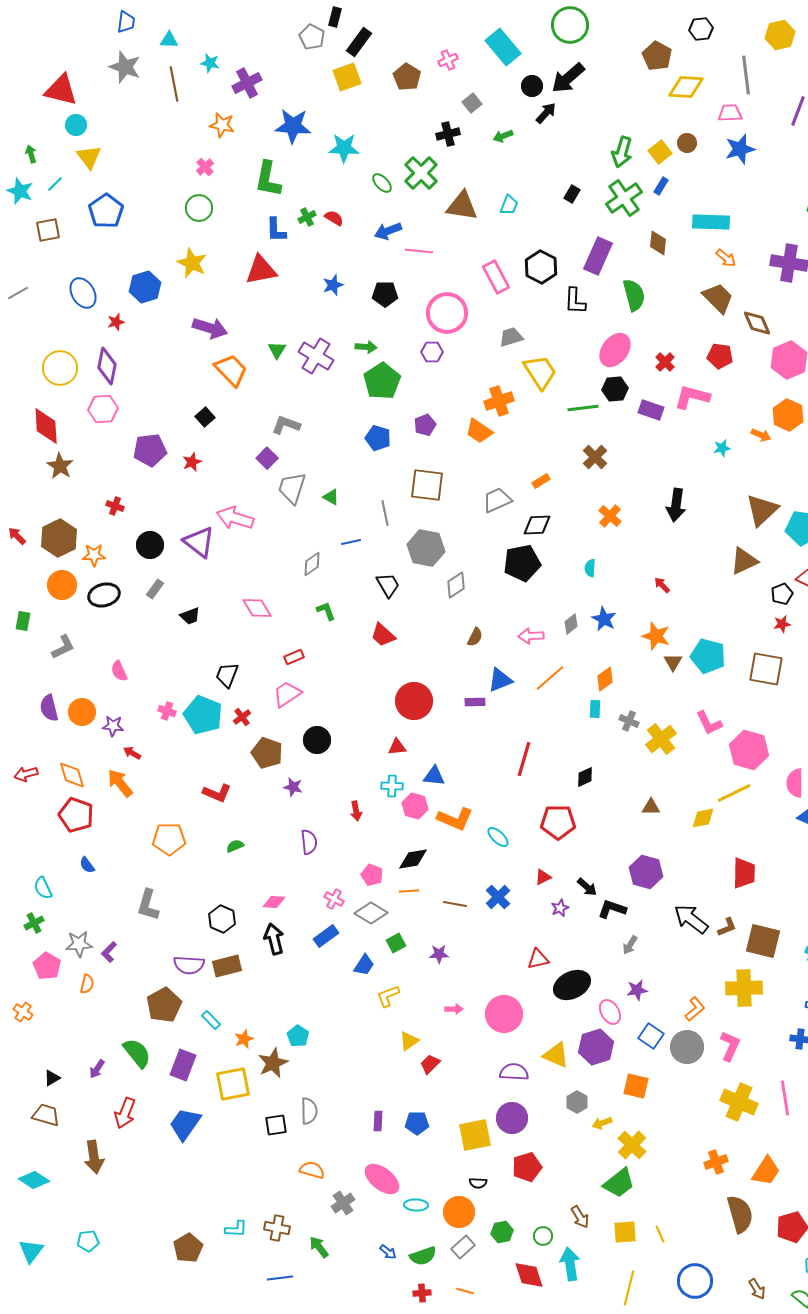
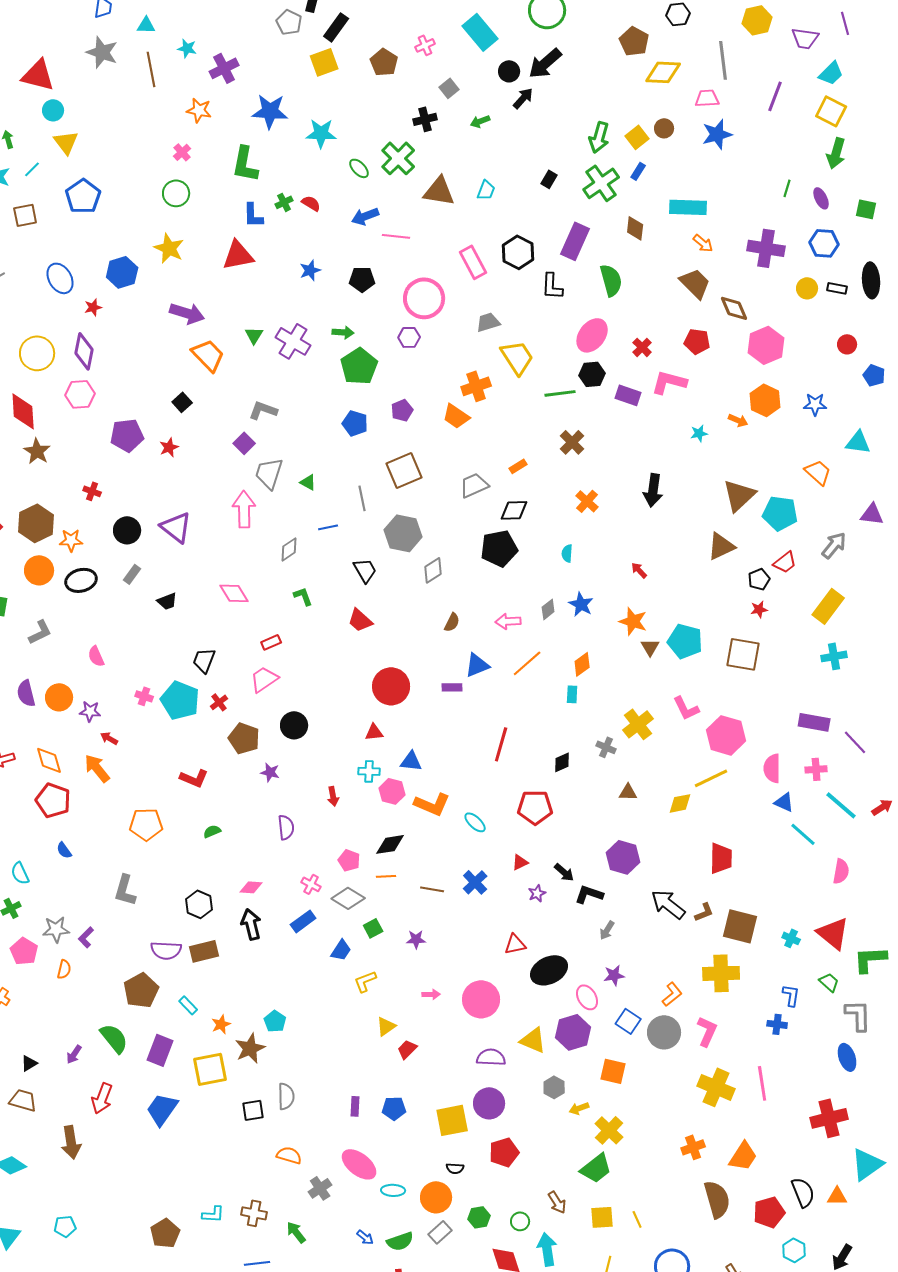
brown square: (427, 485) -> (404, 470), turned -30
pink arrow: (235, 518) -> (244, 509), moved, turned 72
gray cross: (629, 721) -> (606, 747), moved

